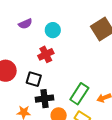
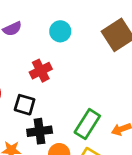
cyan circle: (53, 30) -> (60, 31), moved

